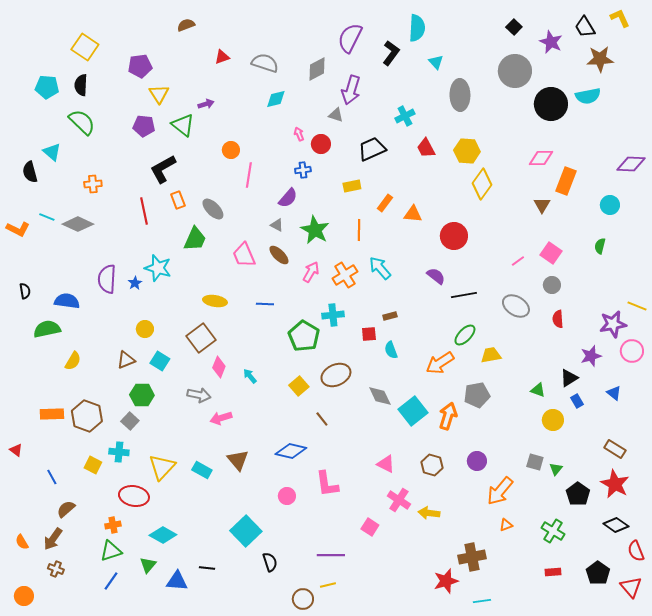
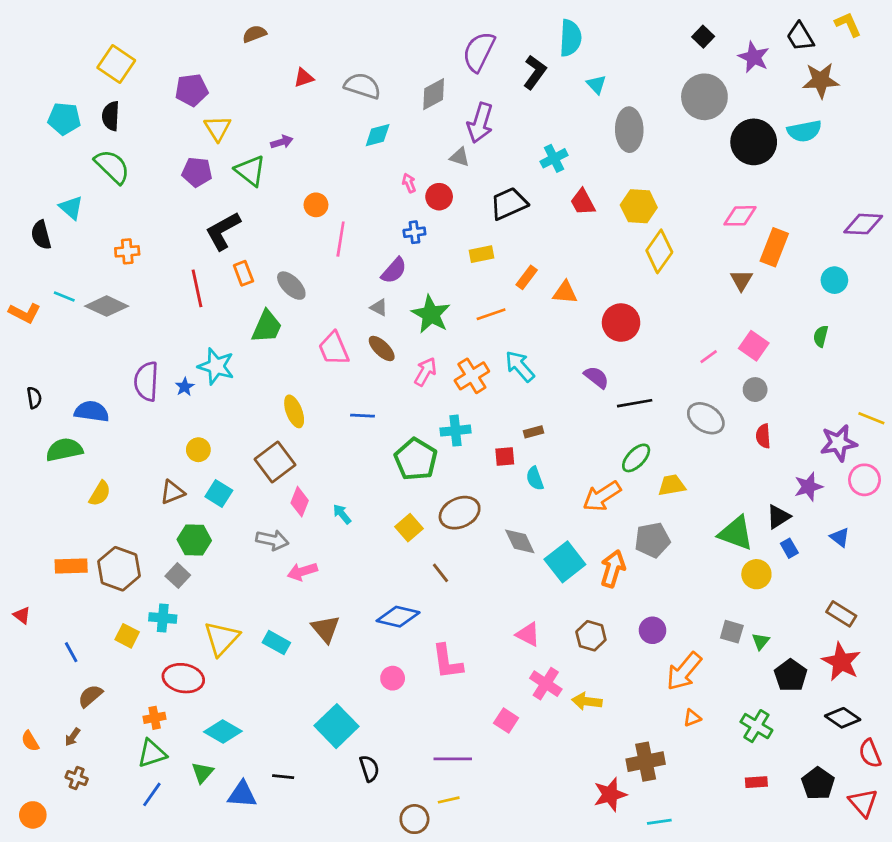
orange line: (359, 230) -> (491, 314), turned 70
yellow ellipse: (215, 301) -> (294, 411), turned 60
green triangle: (538, 390) -> (736, 533), size x1.8
brown arrow: (53, 539) -> (72, 737), size x0.6

